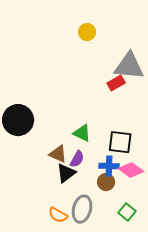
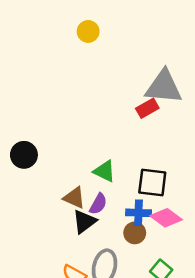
yellow circle: (87, 32) -> (88, 31), moved
black circle: (18, 120) -> (24, 155), size x0.7

